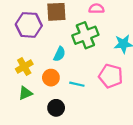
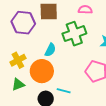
orange circle: (51, 78) -> (42, 71), size x1.5
cyan line: (77, 84) -> (64, 91), moved

